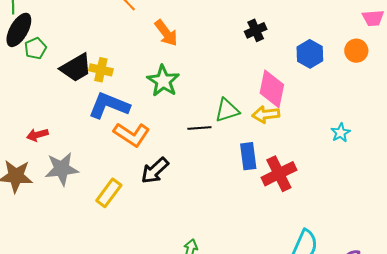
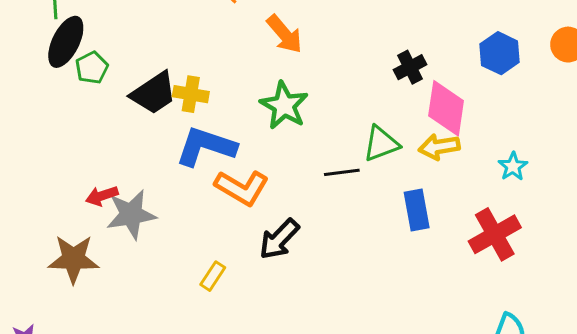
black cross: (256, 30) -> (410, 67), moved
cyan star: (341, 133) -> (513, 166), moved
gray star: (62, 169) -> (131, 214), moved
red cross: (279, 174) -> (495, 234), moved
yellow rectangle: (109, 193) -> (213, 276), size x0.7

